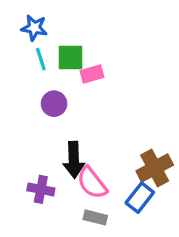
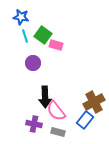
green square: (71, 57) -> (43, 35), turned 36
pink rectangle: (92, 74) -> (56, 45), turned 32
purple cross: (41, 189) -> (34, 124), moved

